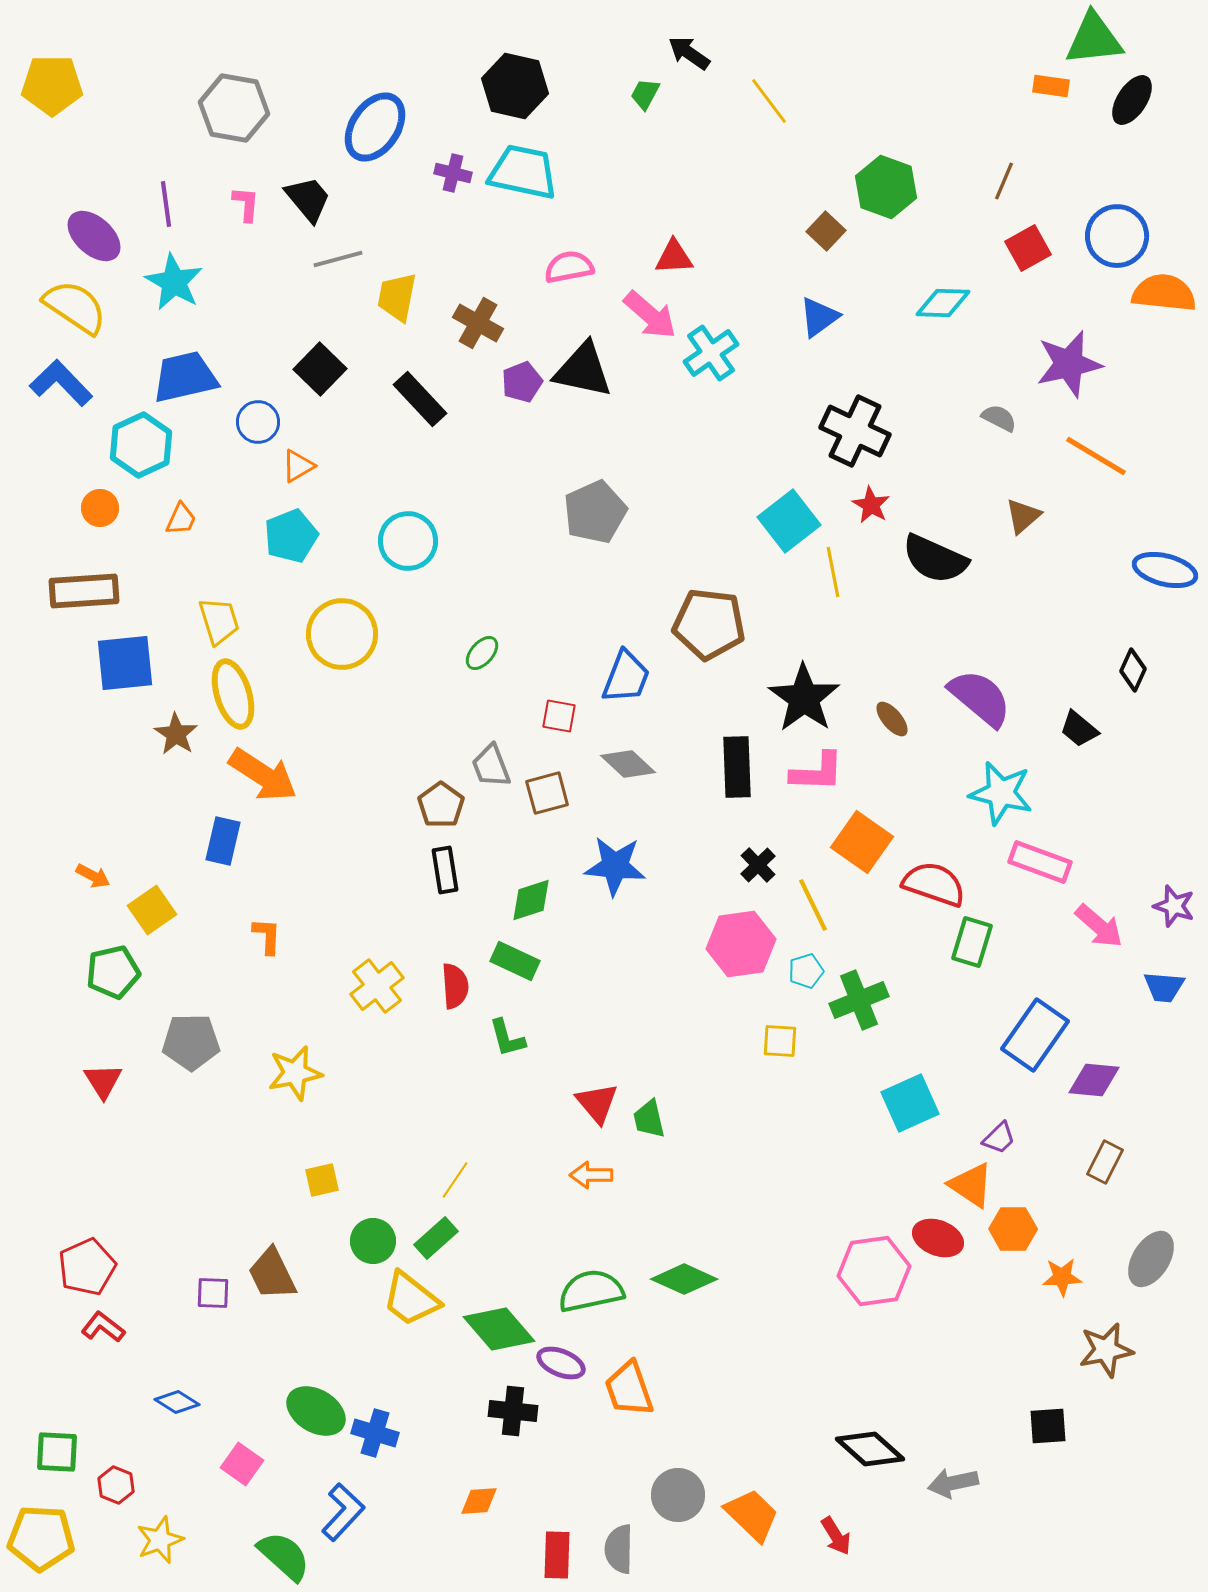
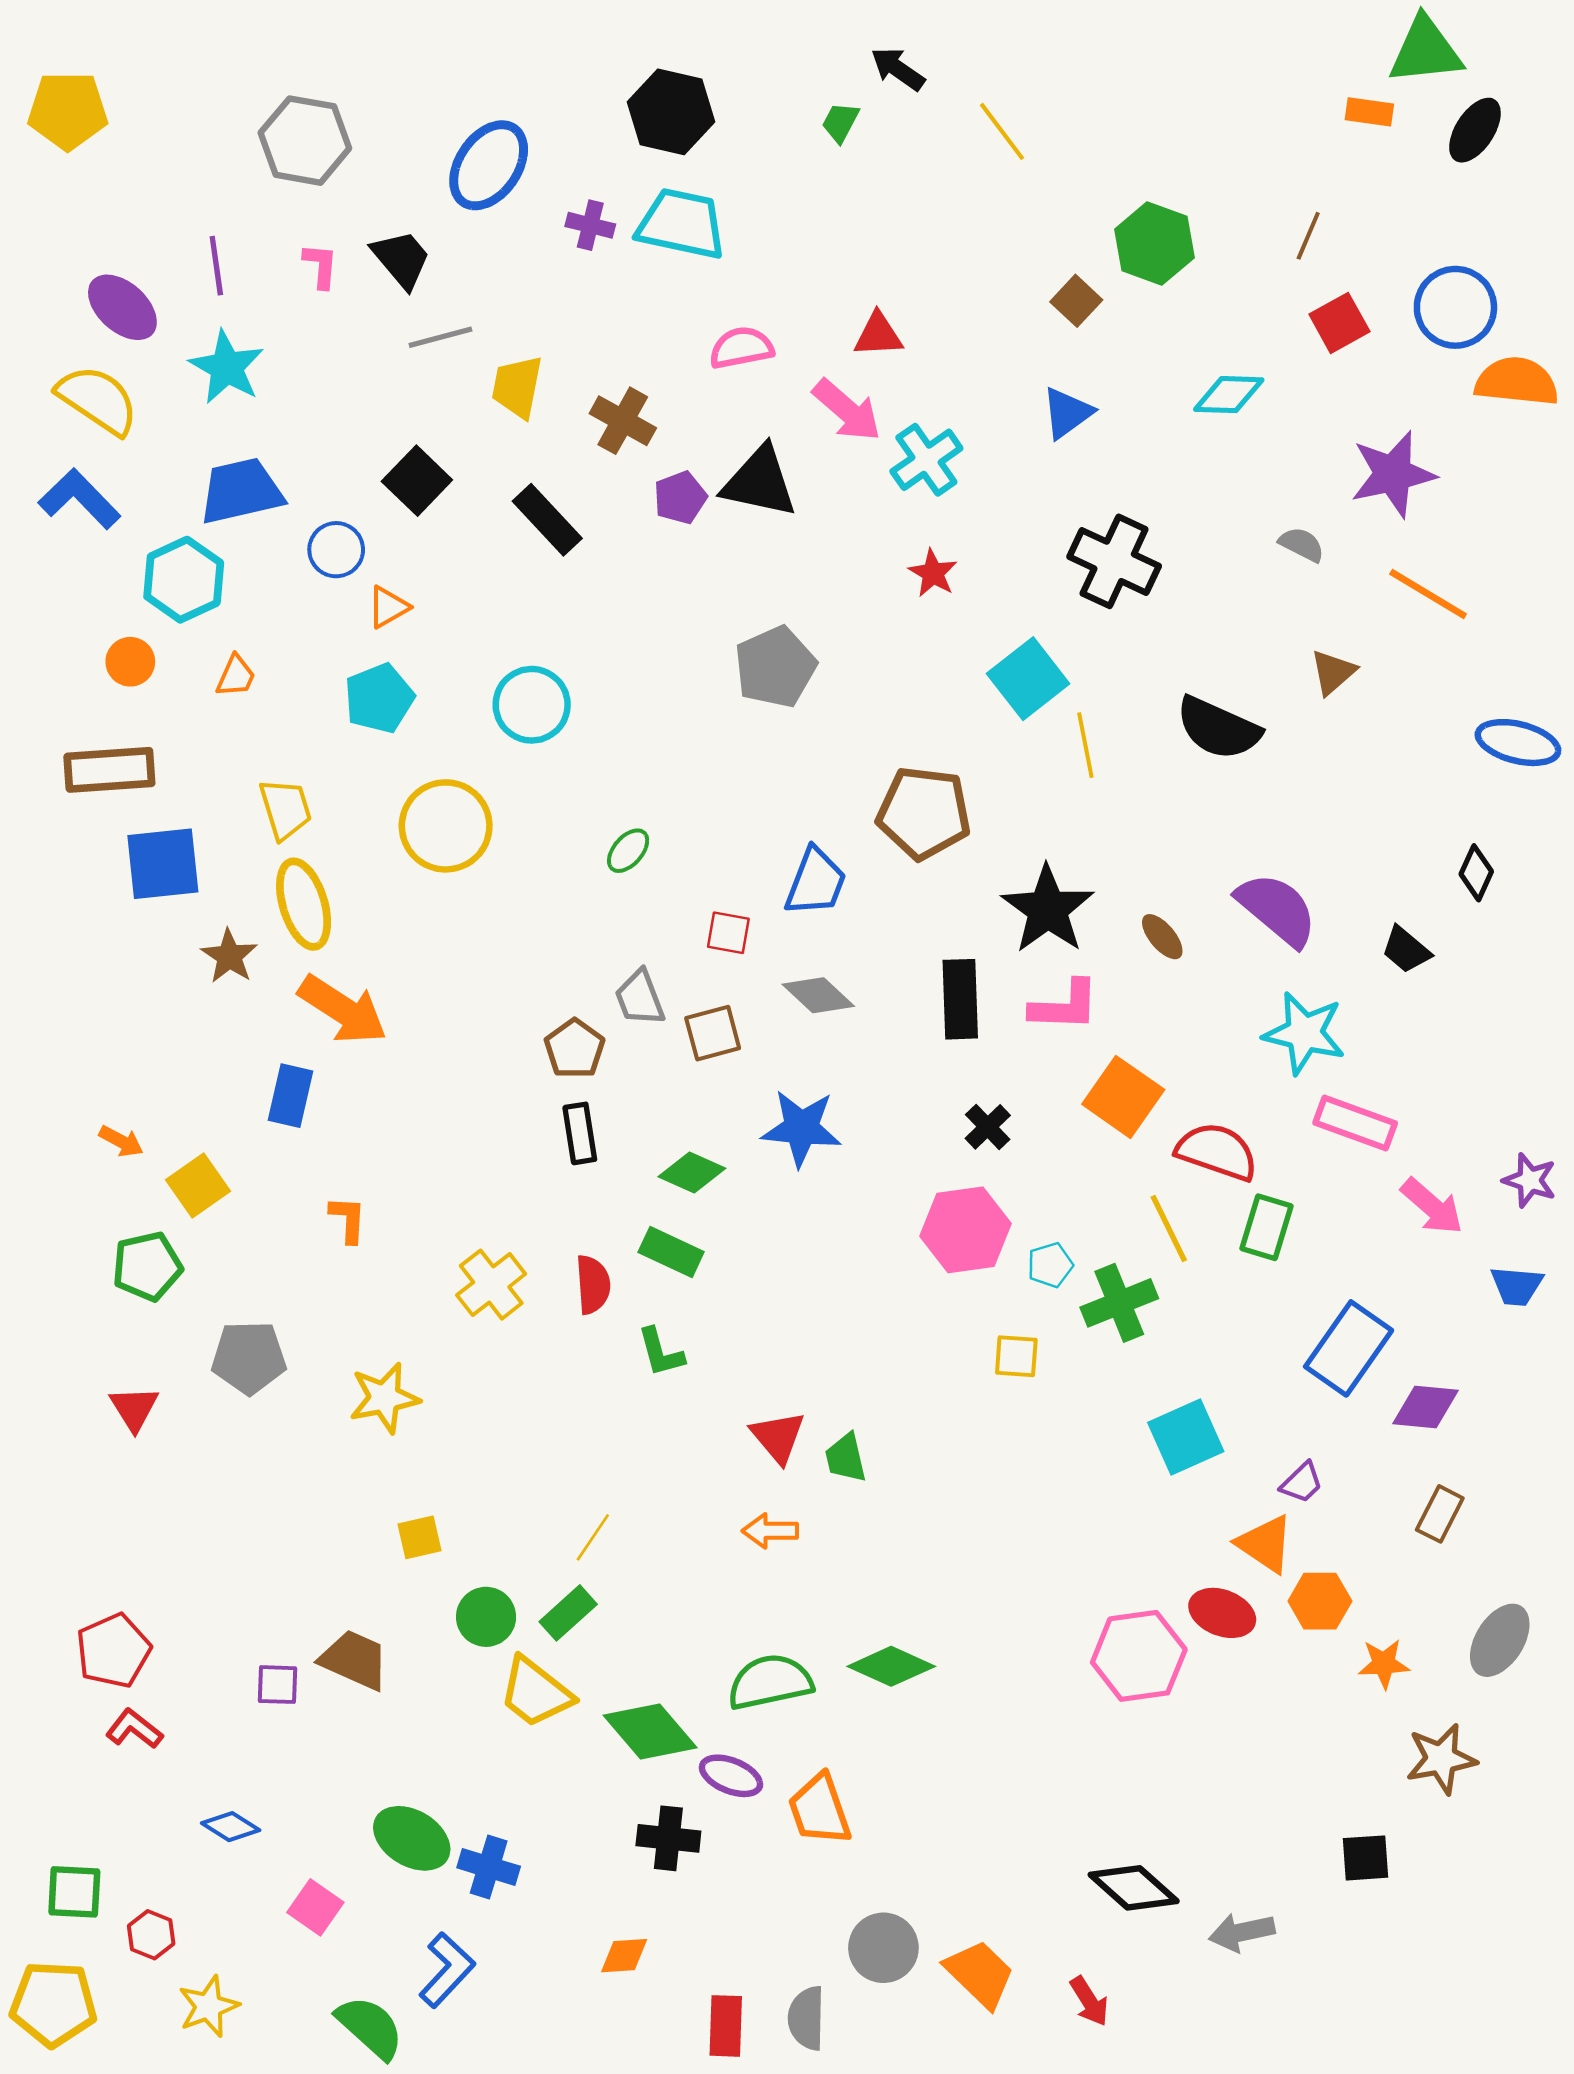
red star: (871, 505) -> (933, 573), moved
green diamond: (531, 900) -> (692, 1173), turned 42
yellow line: (813, 905) -> (1169, 1229), moved
brown trapezoid: (272, 1274) -> (354, 1660), turned 140

